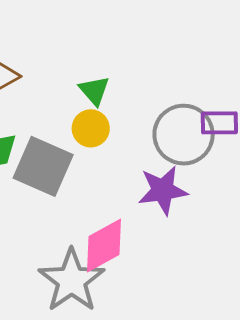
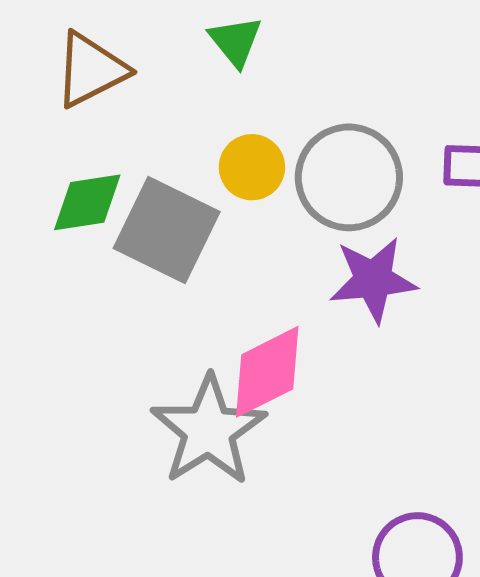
green triangle: (94, 91) -> (235, 41), moved
gray circle: (184, 135) -> (349, 177), moved

